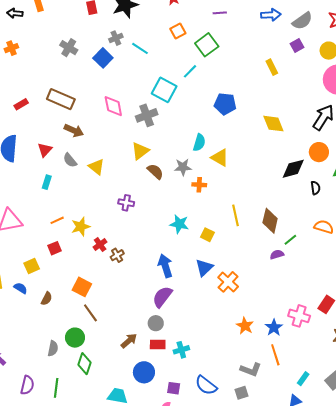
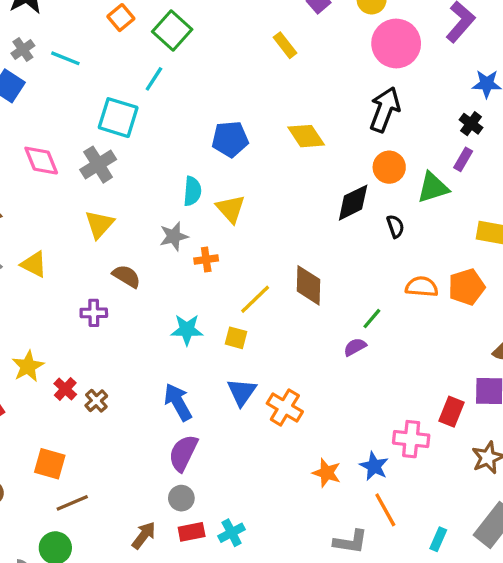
blue pentagon: (225, 104) -> (230, 139), moved
yellow triangle: (220, 158) -> (231, 209), turned 30
brown semicircle: (155, 171) -> (126, 276), moved
yellow line: (235, 215) -> (255, 299), moved, turned 70
brown diamond: (270, 221) -> (309, 285), moved
brown line: (90, 313) -> (72, 503), turned -66

